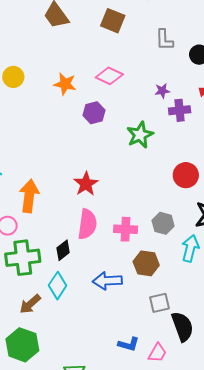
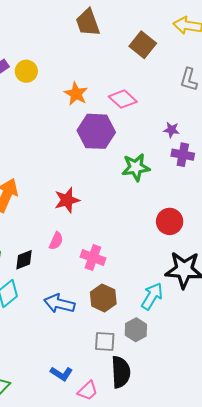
purple hexagon: (94, 113) -> (96, 131), size x1.6
gray hexagon: (163, 223) -> (136, 330), moved
pink semicircle: (87, 224) -> (56, 241), size x0.6

